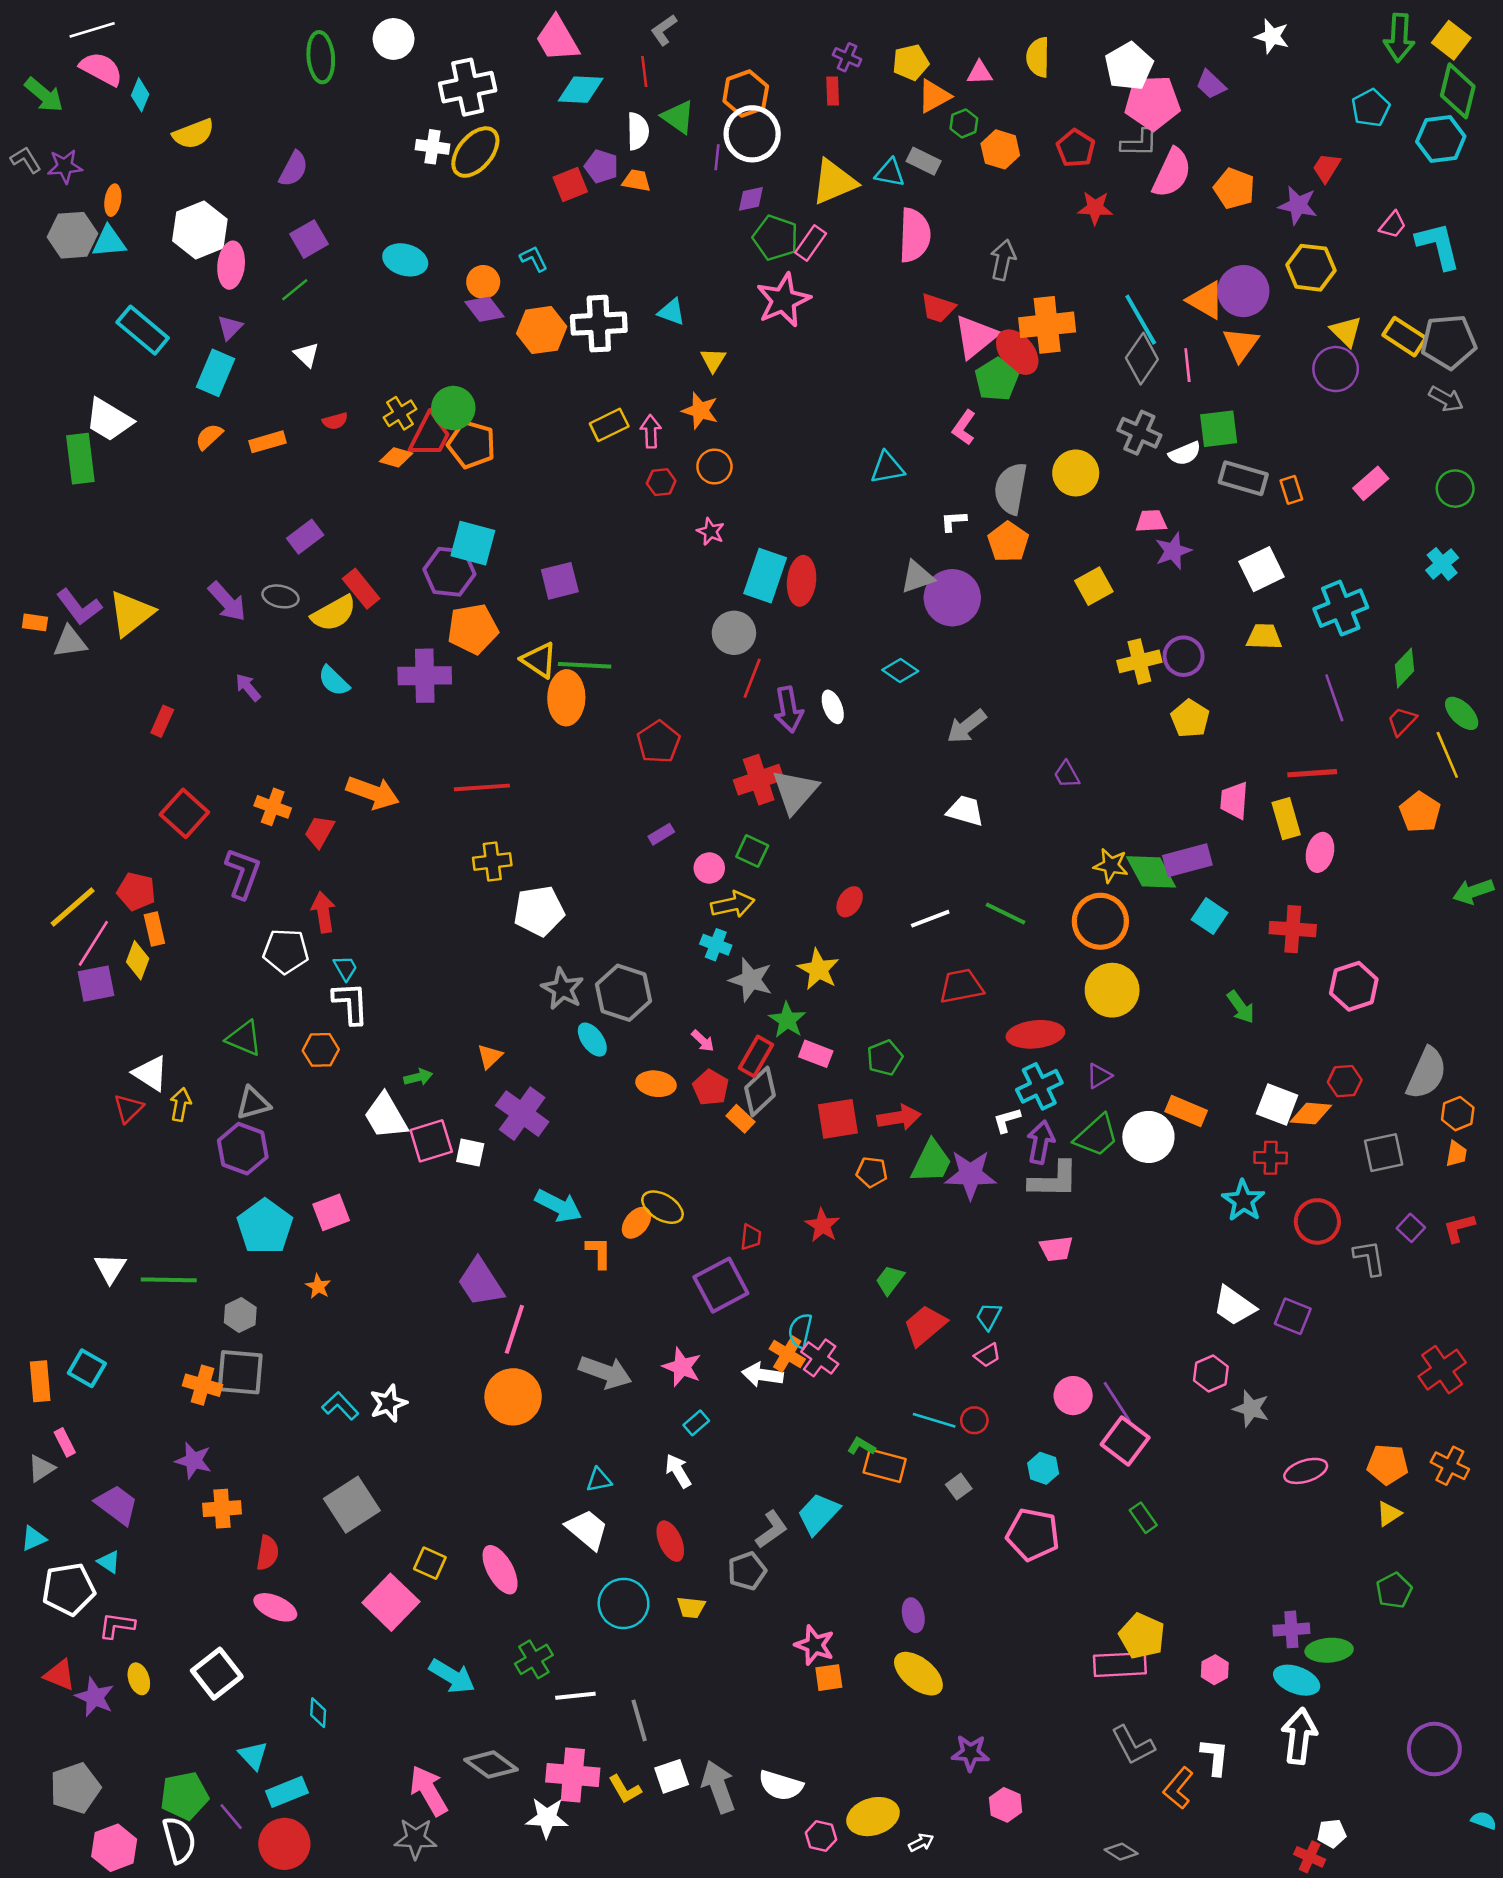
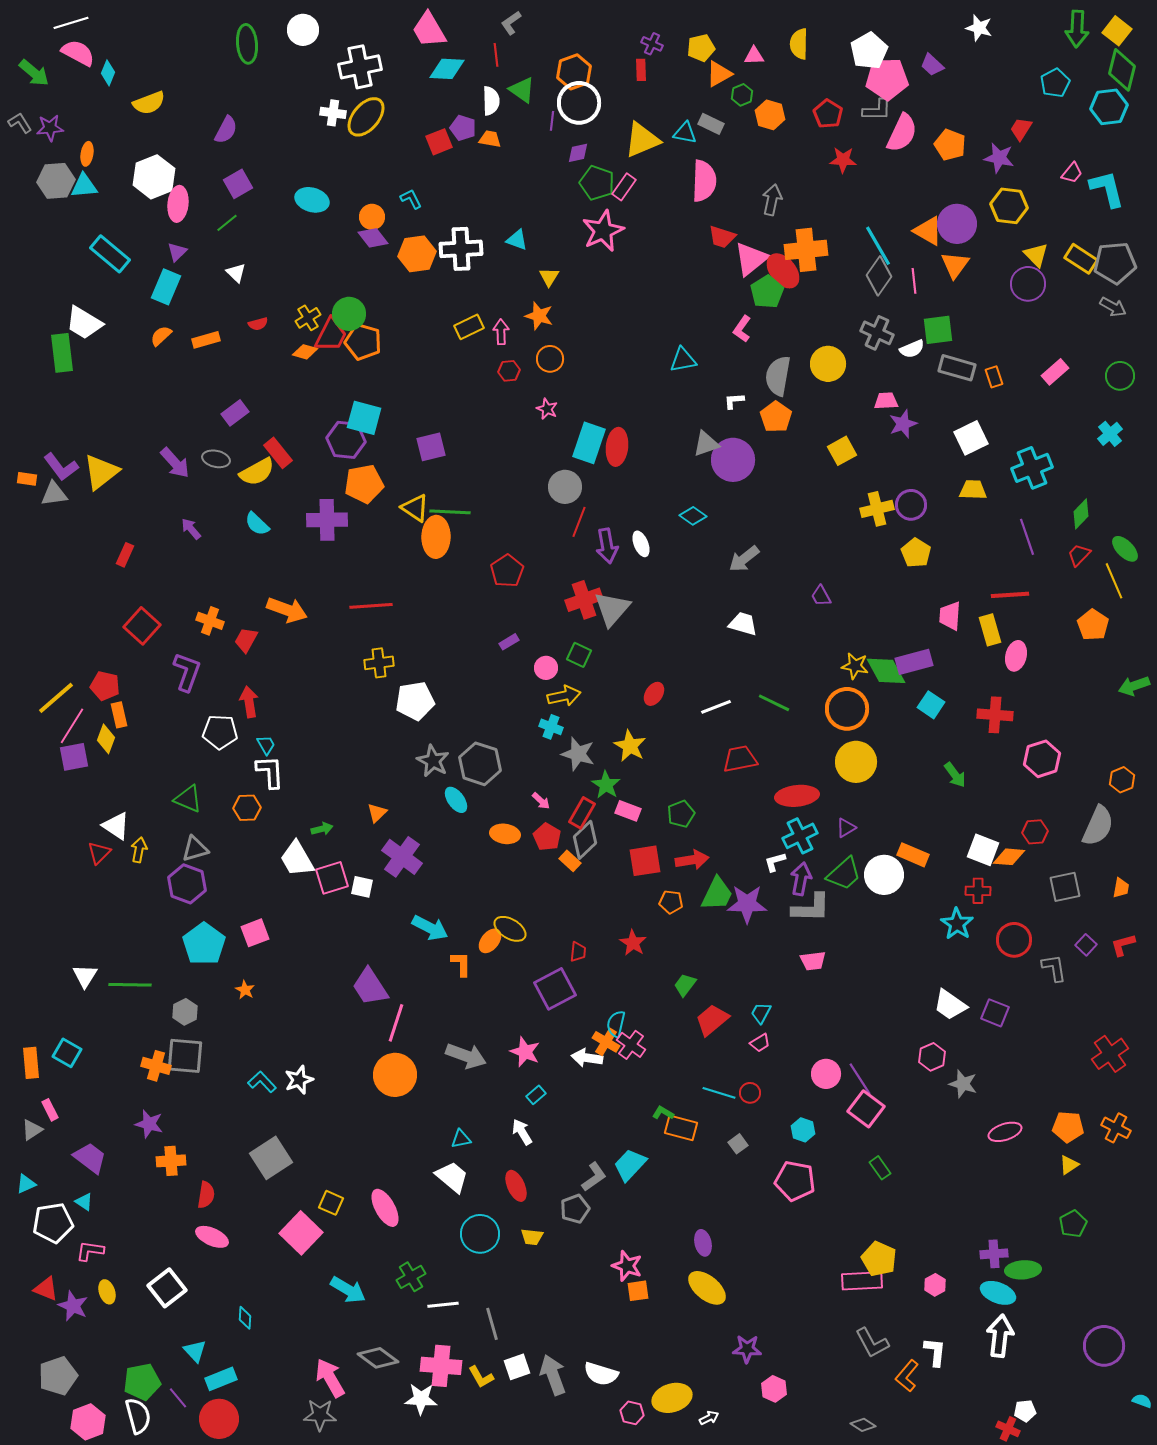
orange hexagon: (1458, 1114) -> (1122, 780), moved

